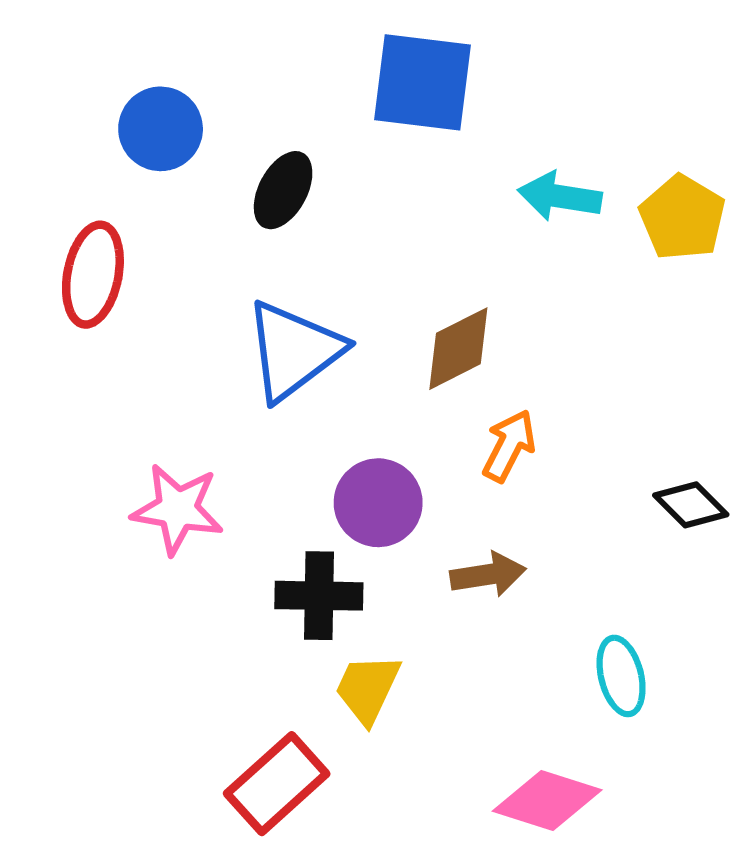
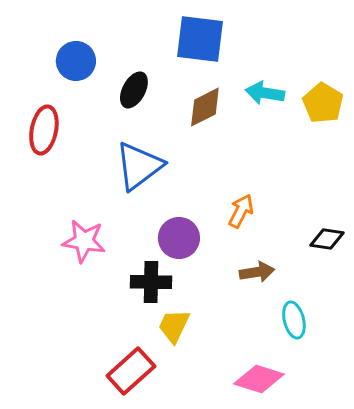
brown diamond: (458, 349) -> (205, 107), moved
black diamond: (691, 505) -> (327, 239), turned -36
brown arrow: (488, 575) -> (257, 272), moved

